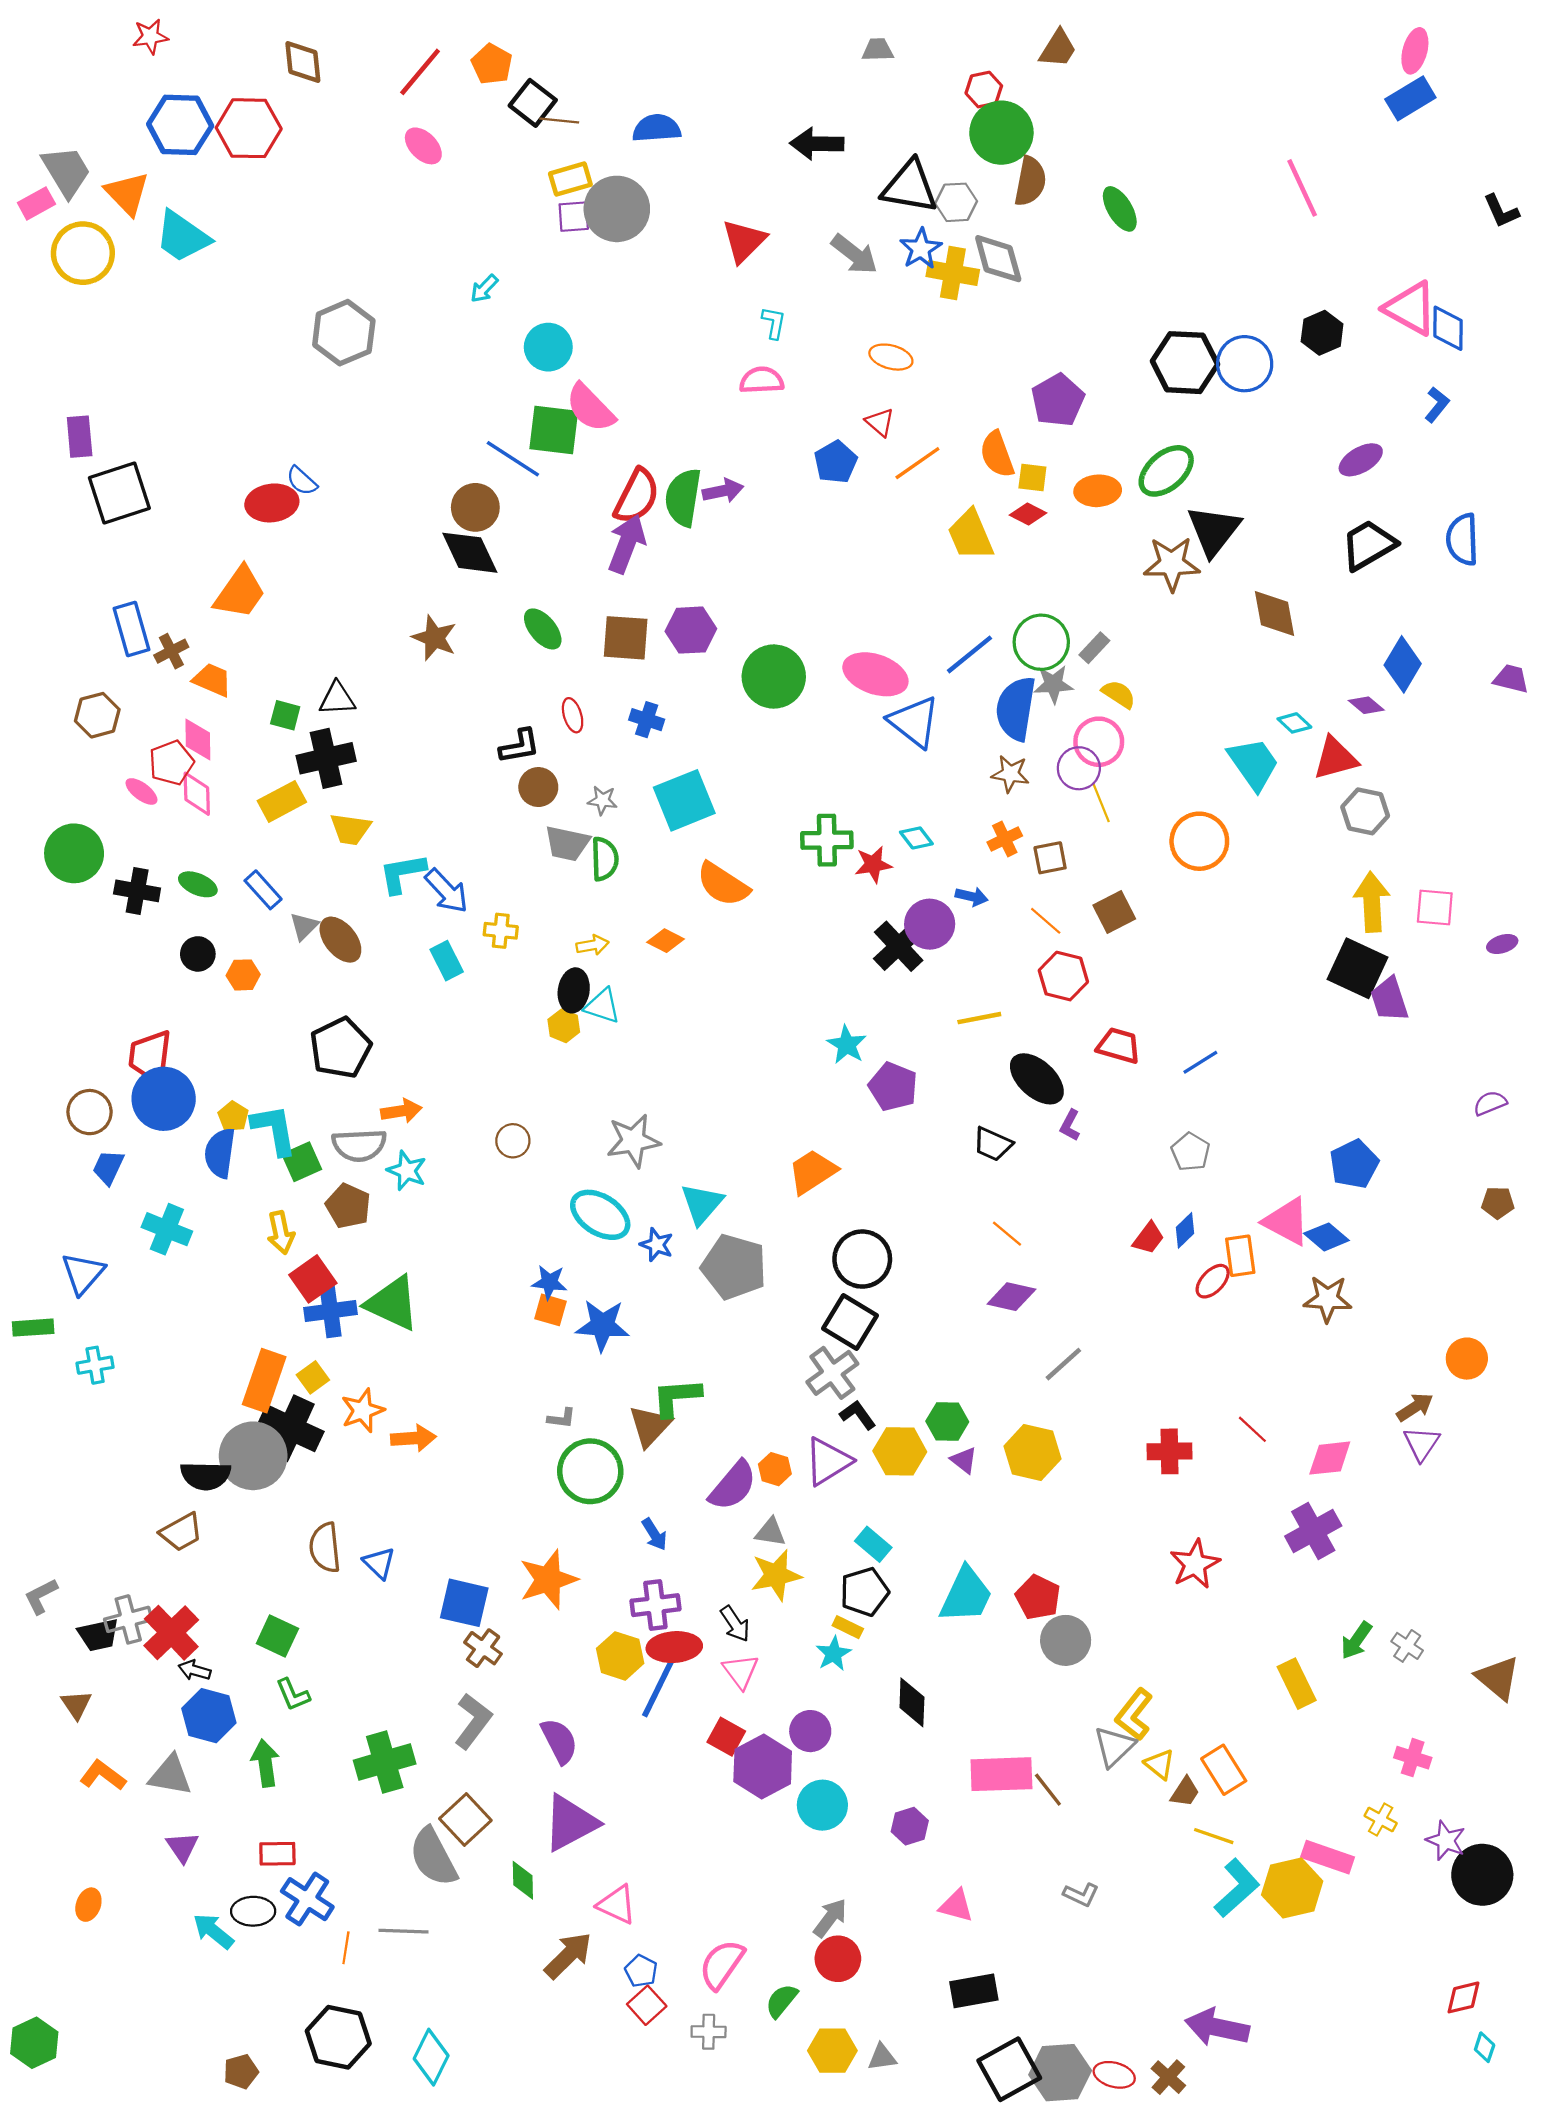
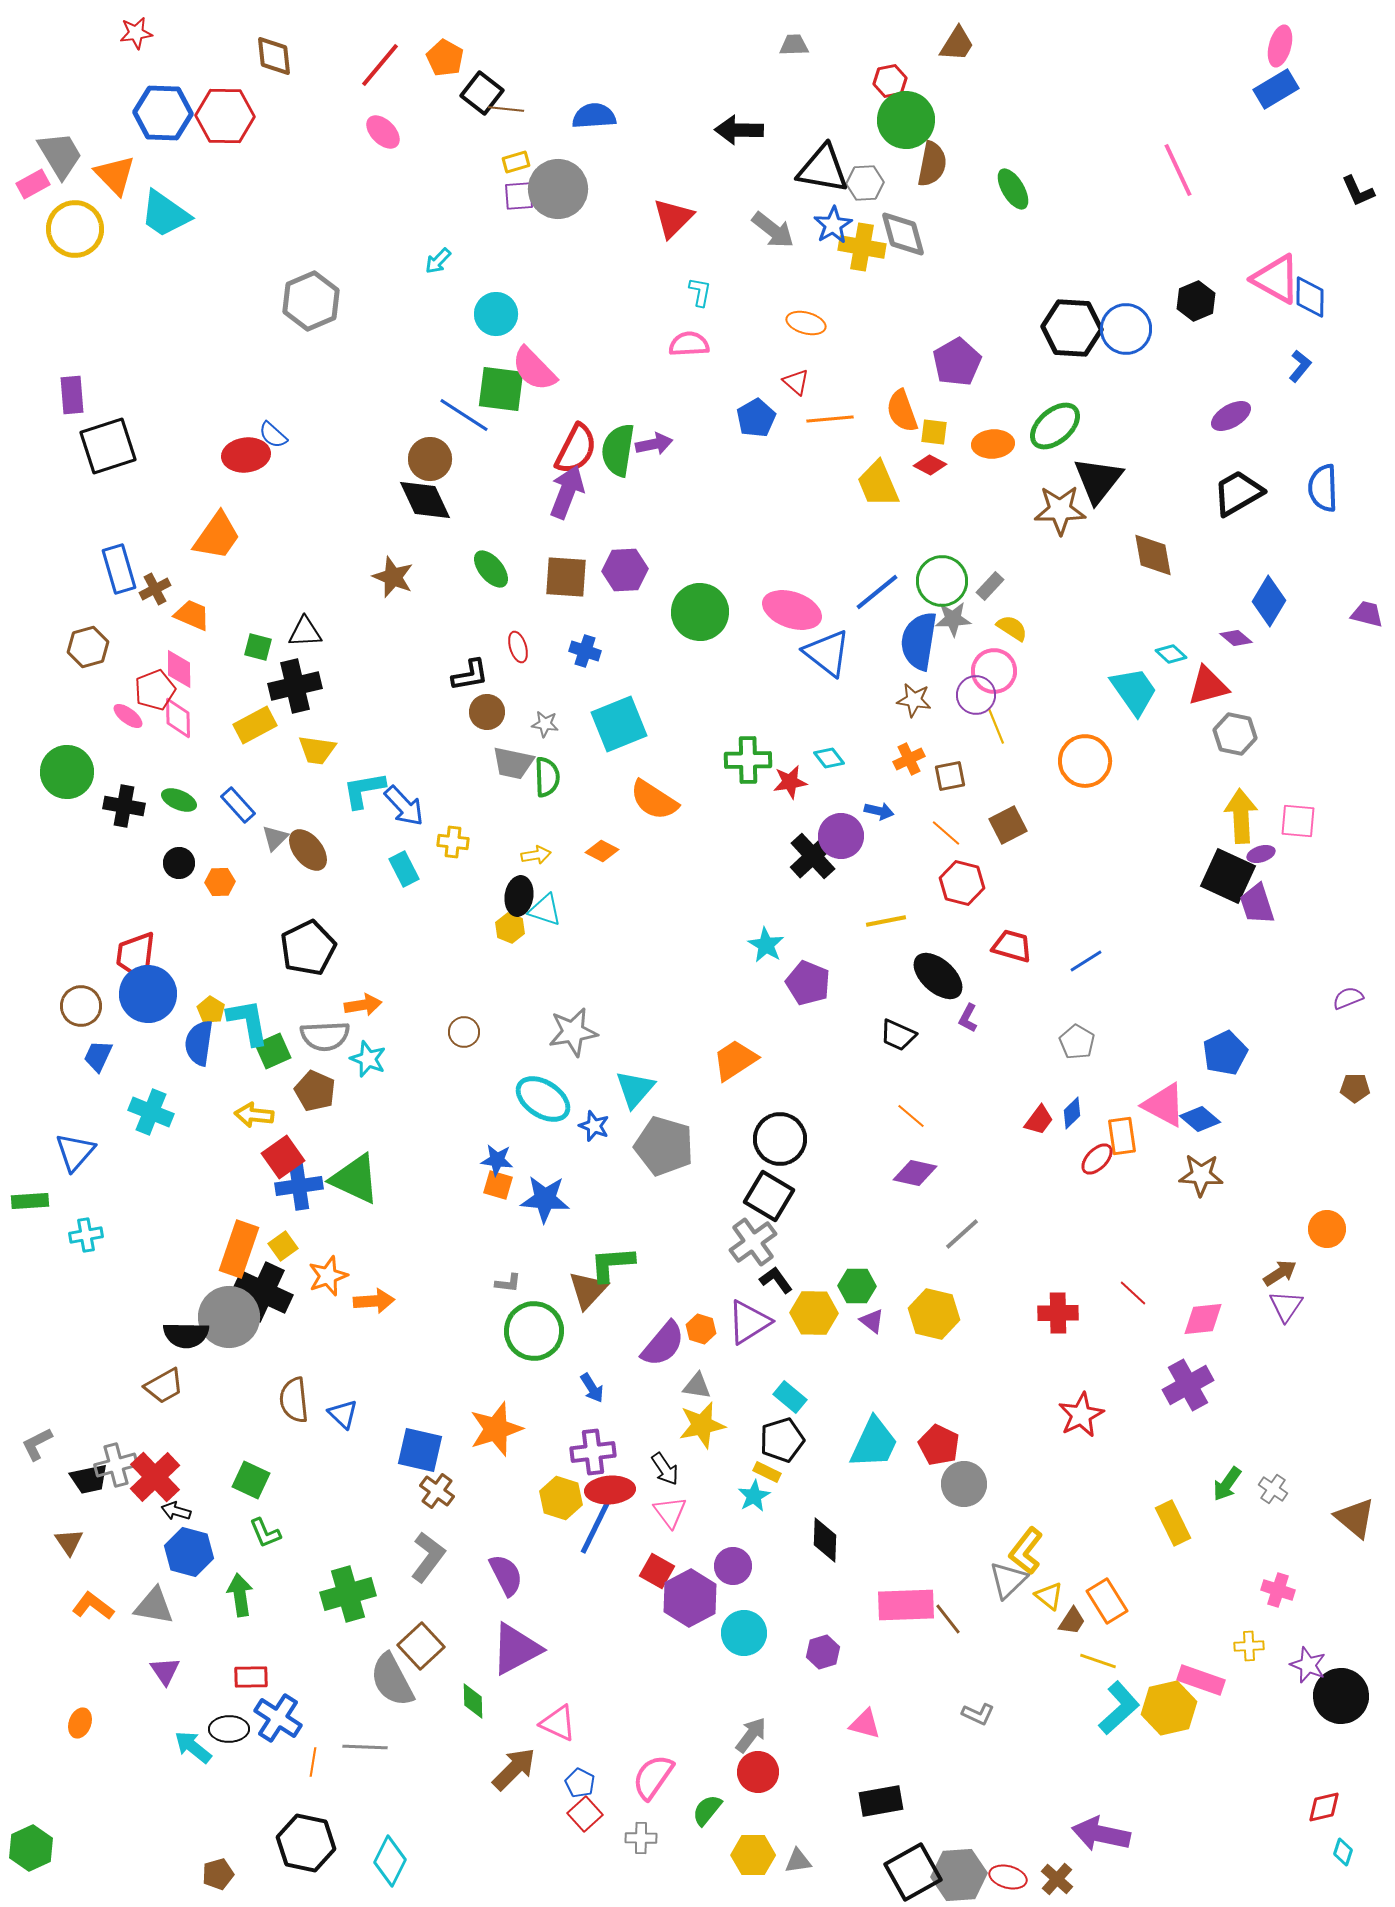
yellow rectangle: (570, 179) -> (516, 162), size x0.7
orange line: (917, 463) -> (830, 419), turned 30
purple ellipse: (1502, 944) -> (1261, 854), moved
yellow arrow: (281, 1233) -> (254, 1115), turned 108
yellow cross: (1381, 1819) -> (1249, 1646), turned -32

